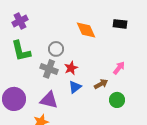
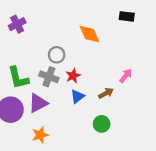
black rectangle: (120, 24) -> (127, 16), moved
green L-shape: (21, 51) -> (18, 78), moved
purple triangle: (49, 100) -> (38, 103), moved, turned -42
green circle: (117, 100) -> (102, 124), moved

